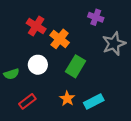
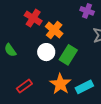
white circle: (38, 65) -> (46, 52), moved
green semicircle: (11, 74) -> (10, 50), moved, turned 72
orange star: (67, 99) -> (60, 84), size x1.5

